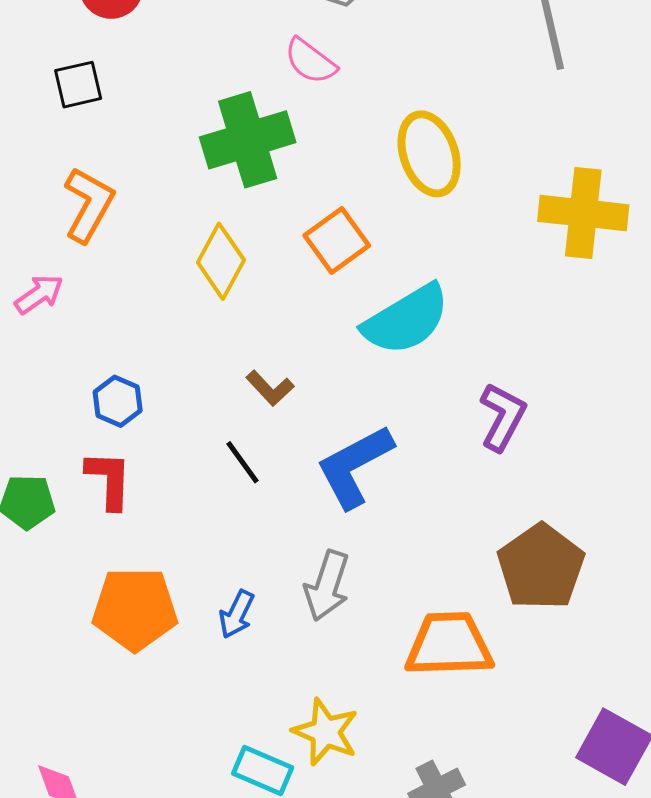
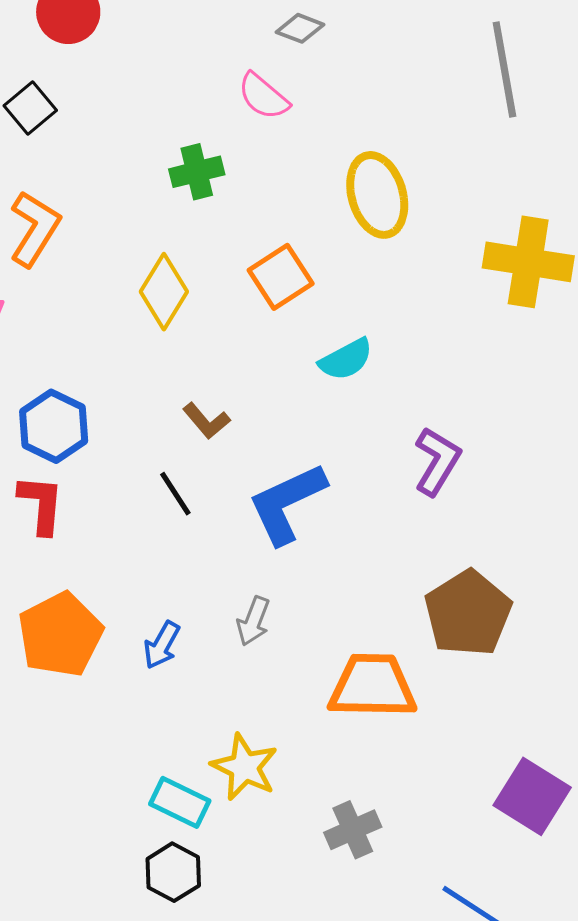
black square: (78, 85) -> (30, 108), turned -30
green cross: (248, 140) -> (197, 172), size x0.6
cyan semicircle: (406, 320) -> (346, 359), size x0.6
blue hexagon: (118, 401) -> (54, 426), size x1.4
gray arrow: (327, 586) -> (253, 621), size x0.7
orange pentagon: (135, 609) -> (60, 635), turned -30

